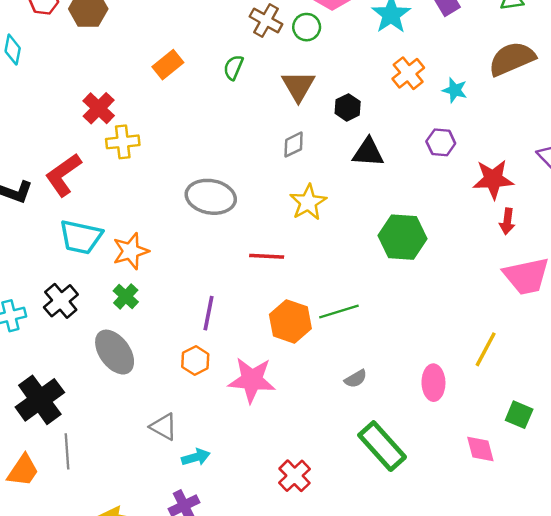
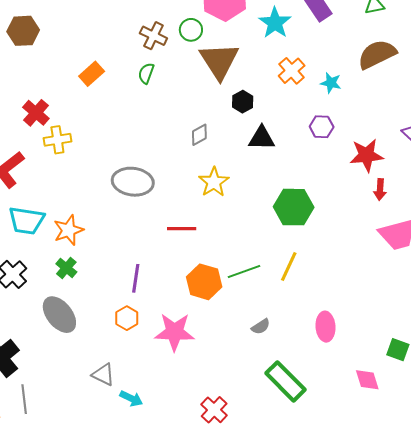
brown cross: (266, 20) -> (153, 36), moved
green circle: (307, 27) -> (191, 30), moved
brown triangle: (298, 86) -> (219, 61), moved, size x1.4
yellow line: (486, 349) -> (289, 267), moved
cyan arrow: (196, 457) -> (131, 398), turned 45

